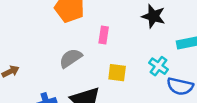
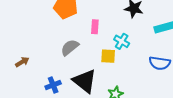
cyan cross: (158, 66) -> (122, 41), moved

